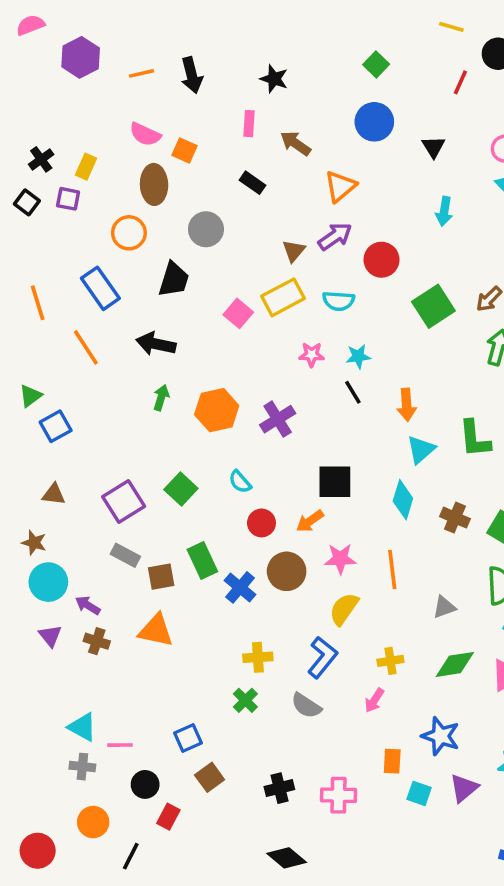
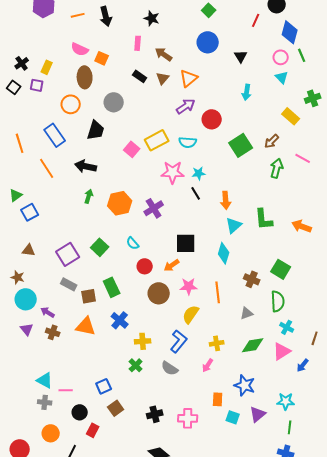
brown triangle: (294, 251) -> (163, 78), moved
pink star: (312, 355) -> (173, 172), size x1.6
brown cross: (455, 518) -> (252, 279), moved
blue cross: (240, 587) -> (120, 320), moved

